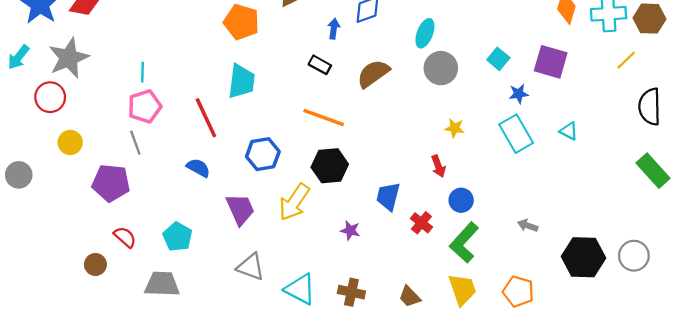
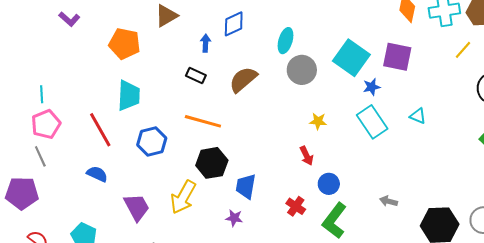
cyan square: (498, 59) -> (351, 58), size x1.8
blue hexagon: (263, 154) -> (152, 142), moved
blue trapezoid: (388, 196) -> (246, 186), moved

